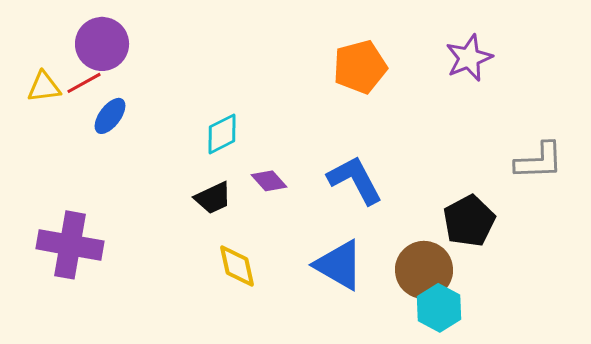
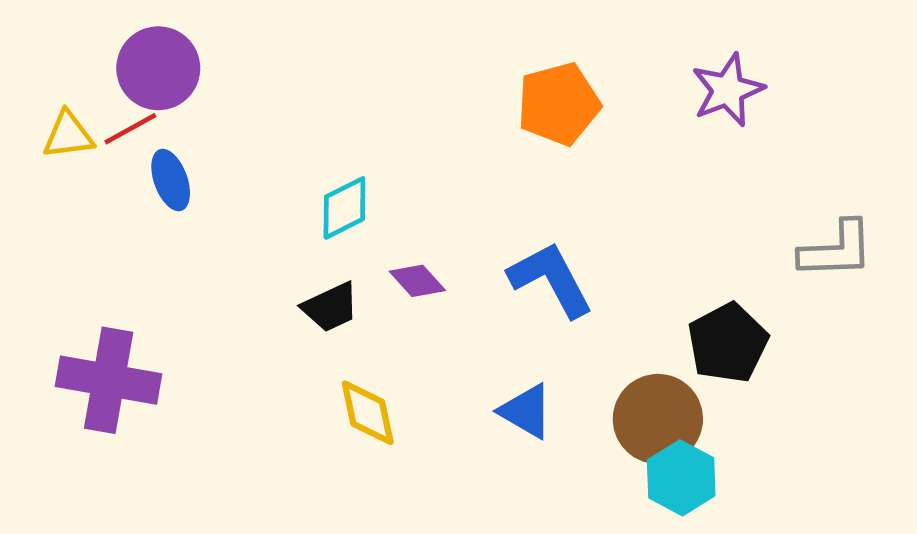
blue ellipse: (110, 116) -> (171, 180), turned -57
blue triangle: (339, 265) -> (526, 411), size x0.7

